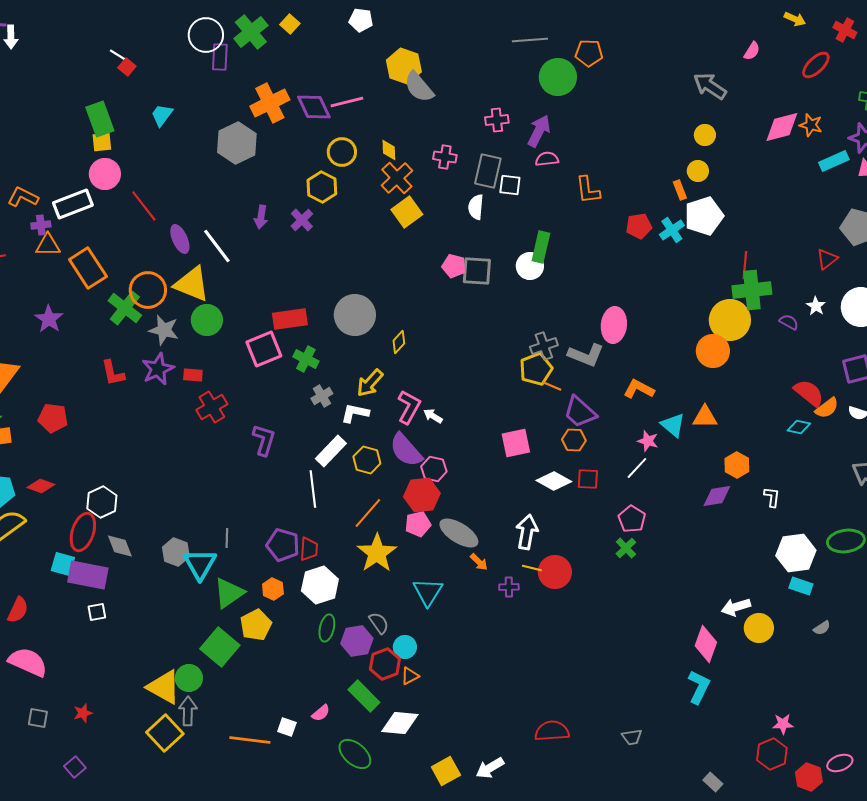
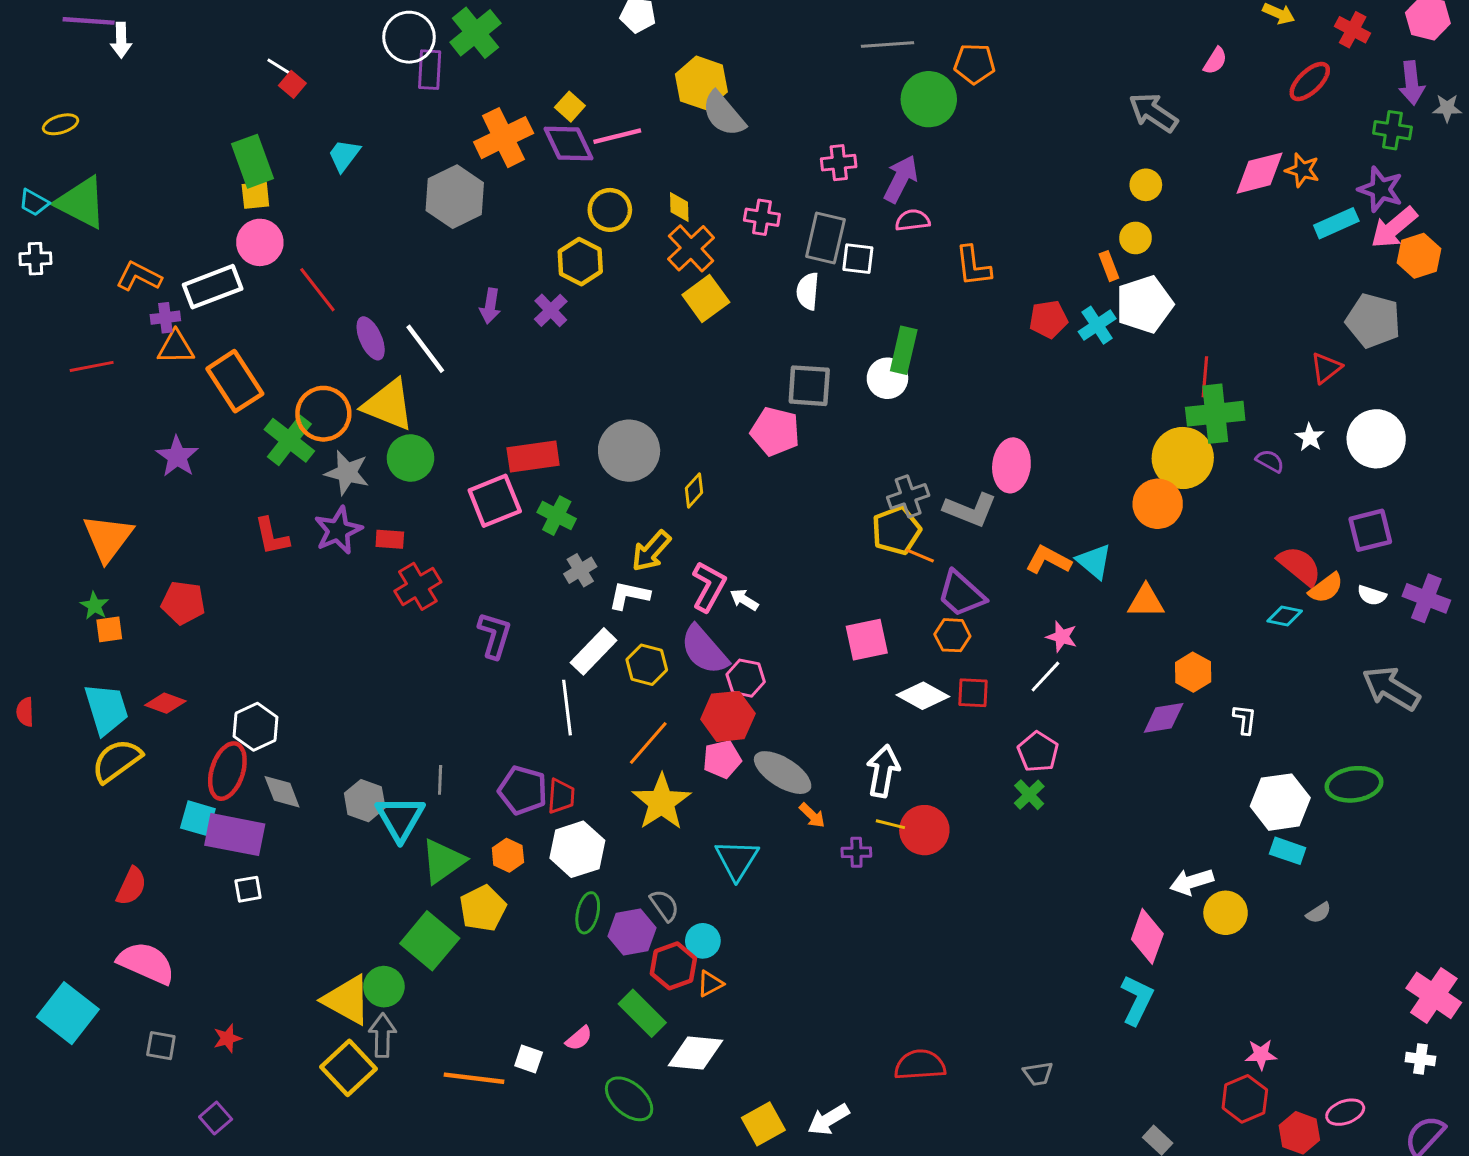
yellow square: (290, 24) -> (570, 107), moved
pink pentagon: (454, 266) -> (775, 431), moved, size x1.4
cyan triangle: (673, 425) -> (1094, 561), moved

